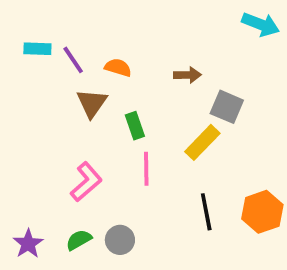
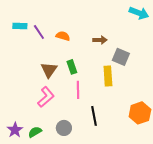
brown triangle: (92, 103) -> (49, 70), moved
yellow rectangle: (202, 142) -> (108, 76), turned -48
black line: (206, 212) -> (94, 116), moved
green semicircle: (79, 240) -> (35, 132), moved

